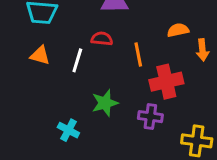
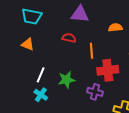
orange semicircle: (178, 30) -> (115, 28), moved
white line: (77, 60) -> (41, 75), moved

